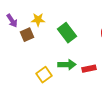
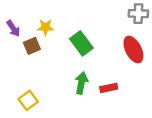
green arrow: (67, 65) -> (81, 83), turned -78
yellow square: (44, 75) -> (28, 100), moved

